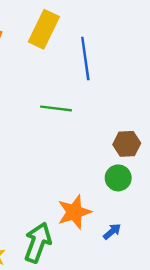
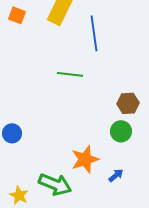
green arrow: (38, 242) -> (55, 184), turned 92

